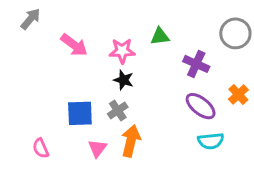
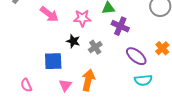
purple cross: (196, 64) -> (120, 26), moved
black star: (124, 80) -> (73, 41), moved
gray cross: (118, 110) -> (95, 47), moved

